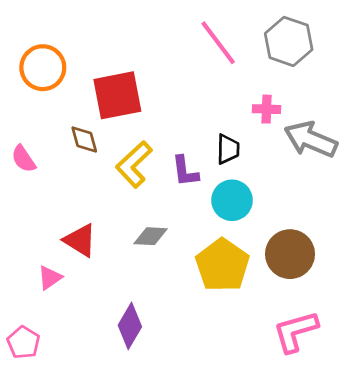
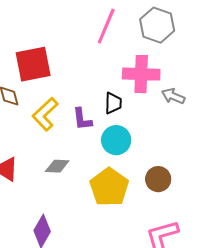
pink line: (218, 43) -> (106, 26), turned 60
pink cross: (267, 109) -> (141, 74), size x1.8
gray arrow: (311, 139) -> (173, 96), size x0.6
brown circle: (290, 254) -> (158, 179), size x0.7

